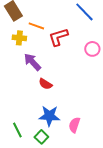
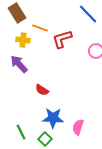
purple arrow: (32, 62) -> (19, 64), moved
red semicircle: (45, 84) -> (42, 90), moved

